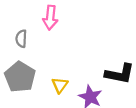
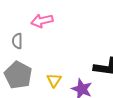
pink arrow: (50, 18) -> (42, 21), turned 75

